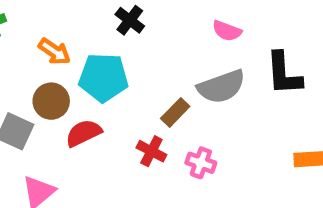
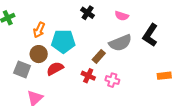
black cross: (130, 20) -> (88, 13), moved
orange arrow: (54, 51) -> (39, 30), turned 84
black L-shape: (284, 74) -> (150, 35), turned 40

